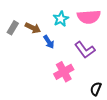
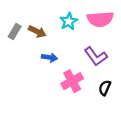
blue arrow: (49, 42) -> (50, 57), moved, turned -48
black semicircle: (96, 89) -> (105, 88), moved

